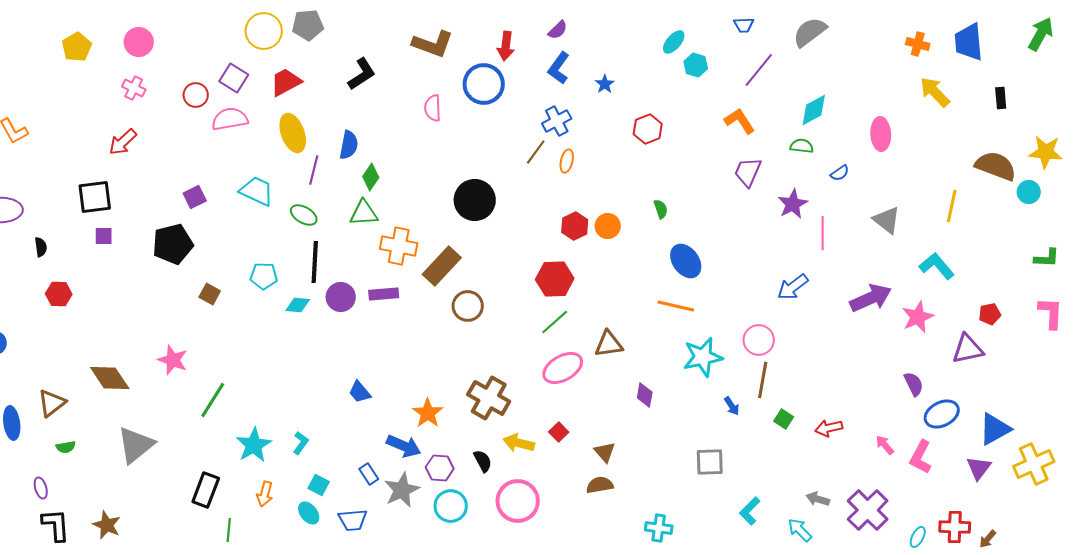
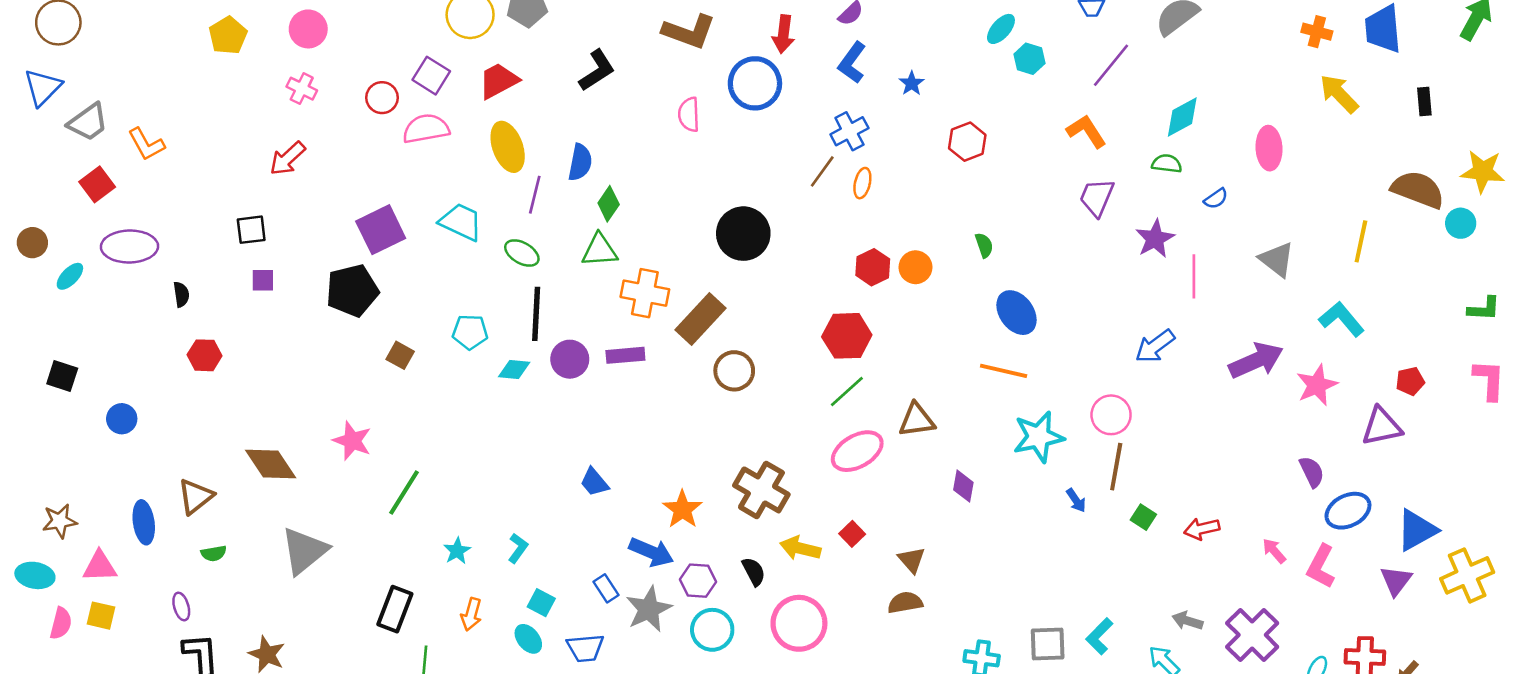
black square: (95, 197) -> (251, 230), size x0.7
purple square: (195, 197) -> (381, 230), size x1.6
cyan star: (254, 445) -> (457, 551), size x0.6
gray square: (710, 462) -> (1048, 644), moved

